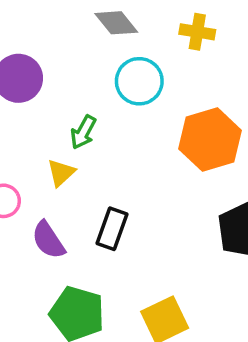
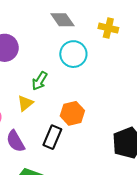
orange hexagon: (210, 140) -> (72, 113), moved, size x0.7

